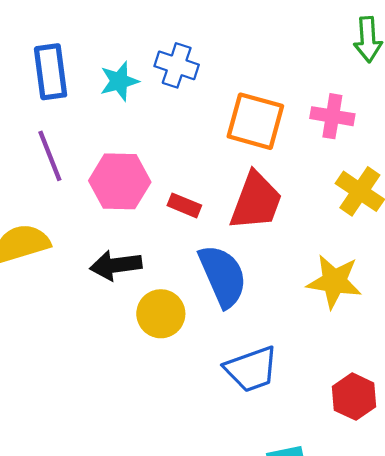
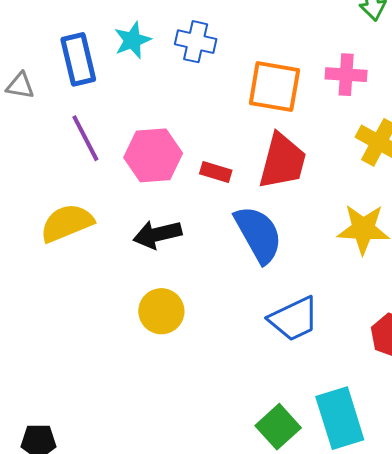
cyan star: (119, 81) -> (133, 40), moved
yellow circle: (161, 314) -> (161, 311), moved

